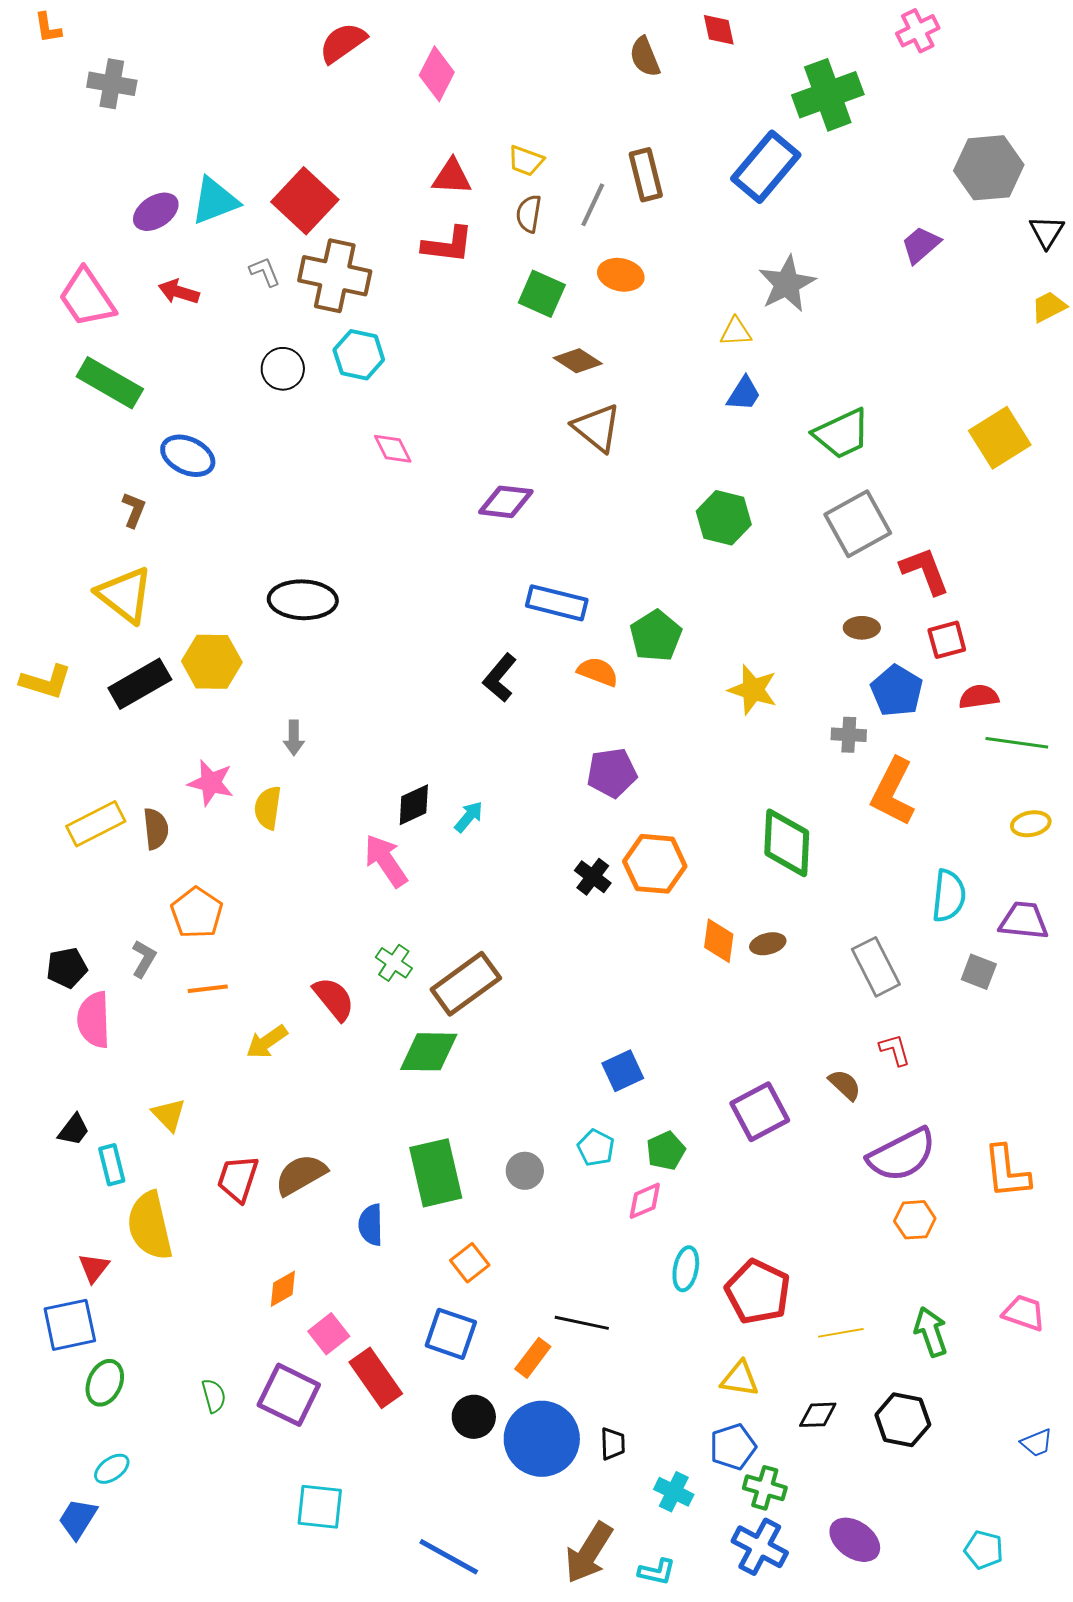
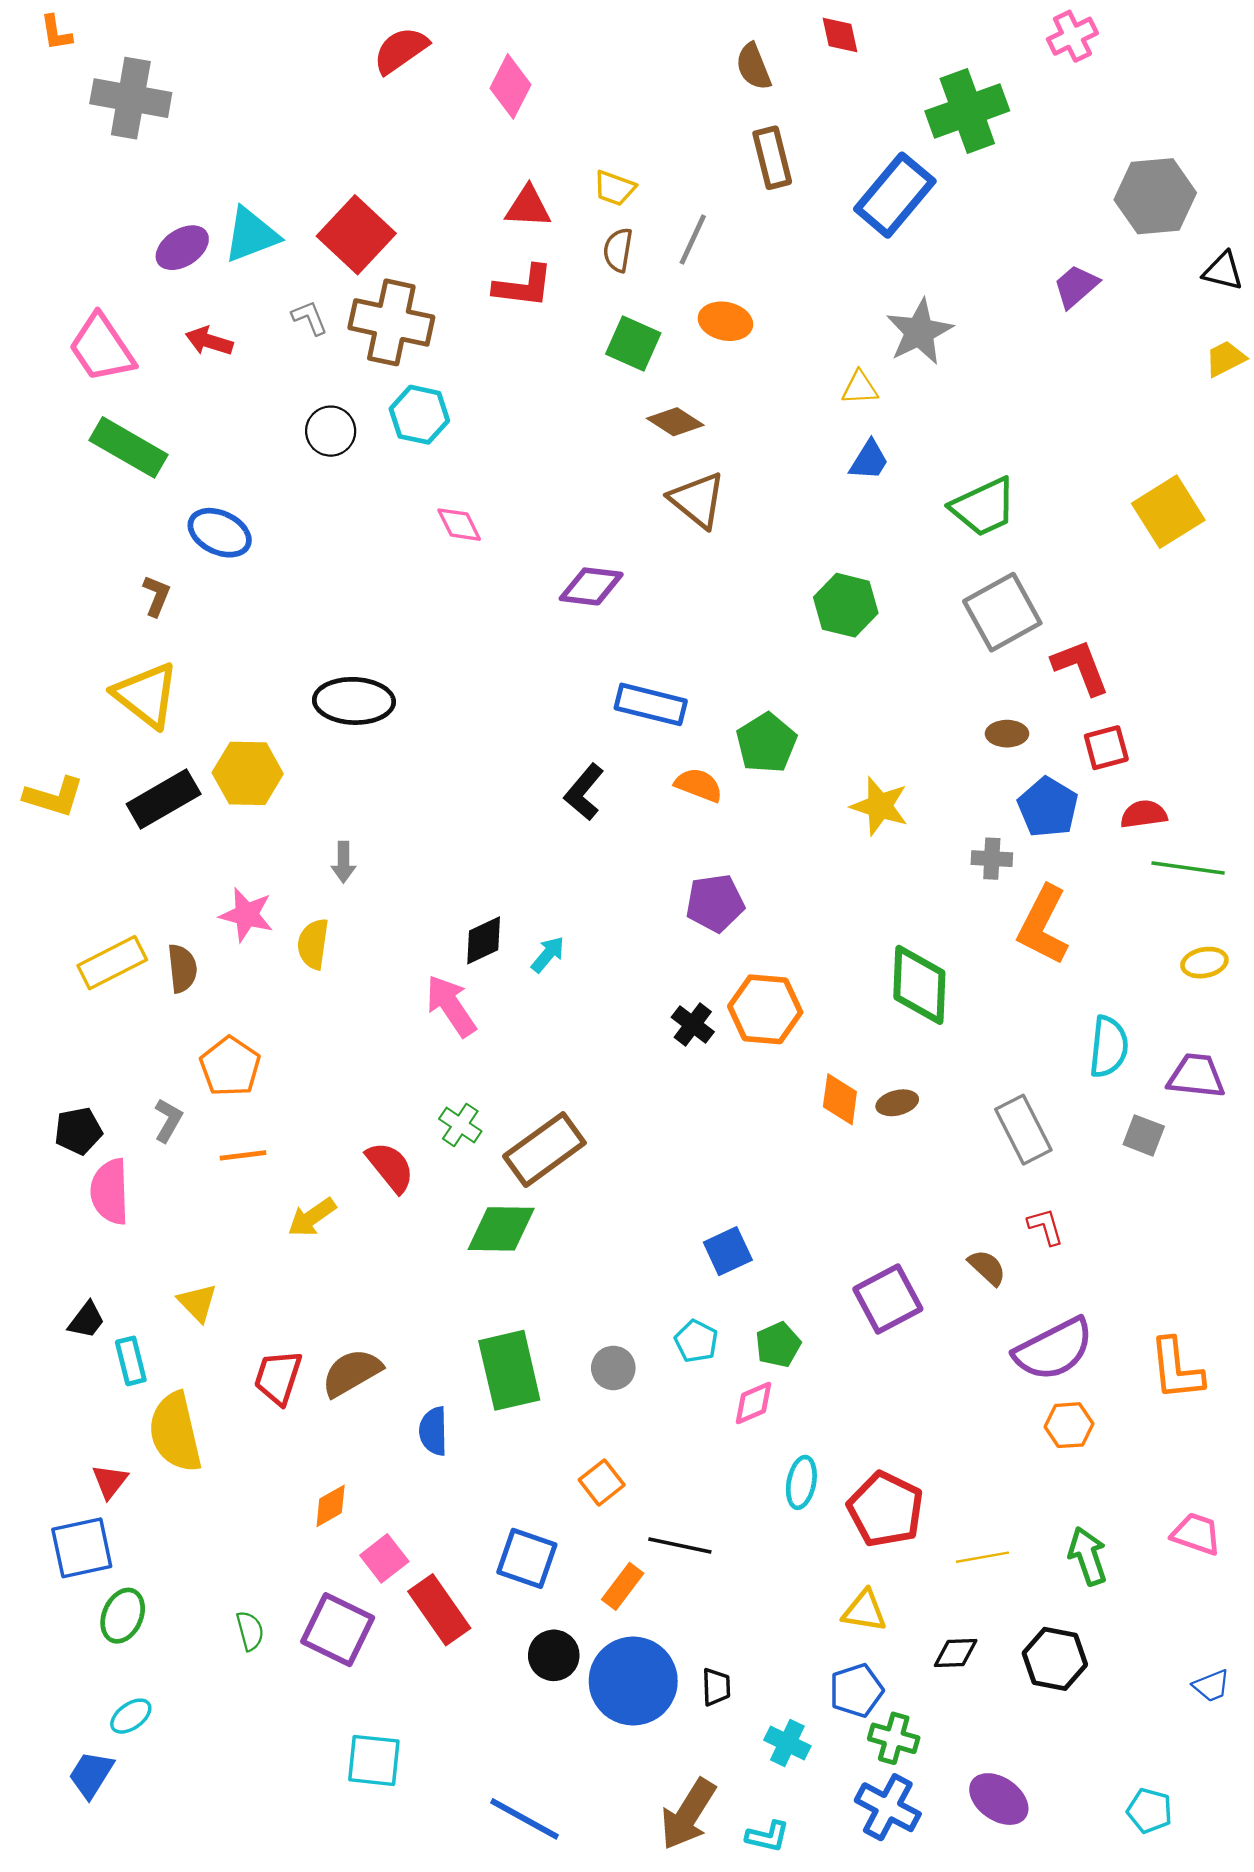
gray cross: (112, 84) -> (131, 98), size x1.4
brown rectangle: (646, 175) -> (772, 158), moved
black triangle: (1047, 232) -> (1223, 271), turned -48
orange square: (470, 1263) -> (602, 1482), moved

